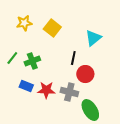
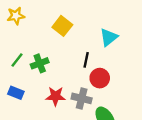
yellow star: (24, 23) -> (16, 16), moved
blue rectangle: (26, 86) -> (16, 93), moved

